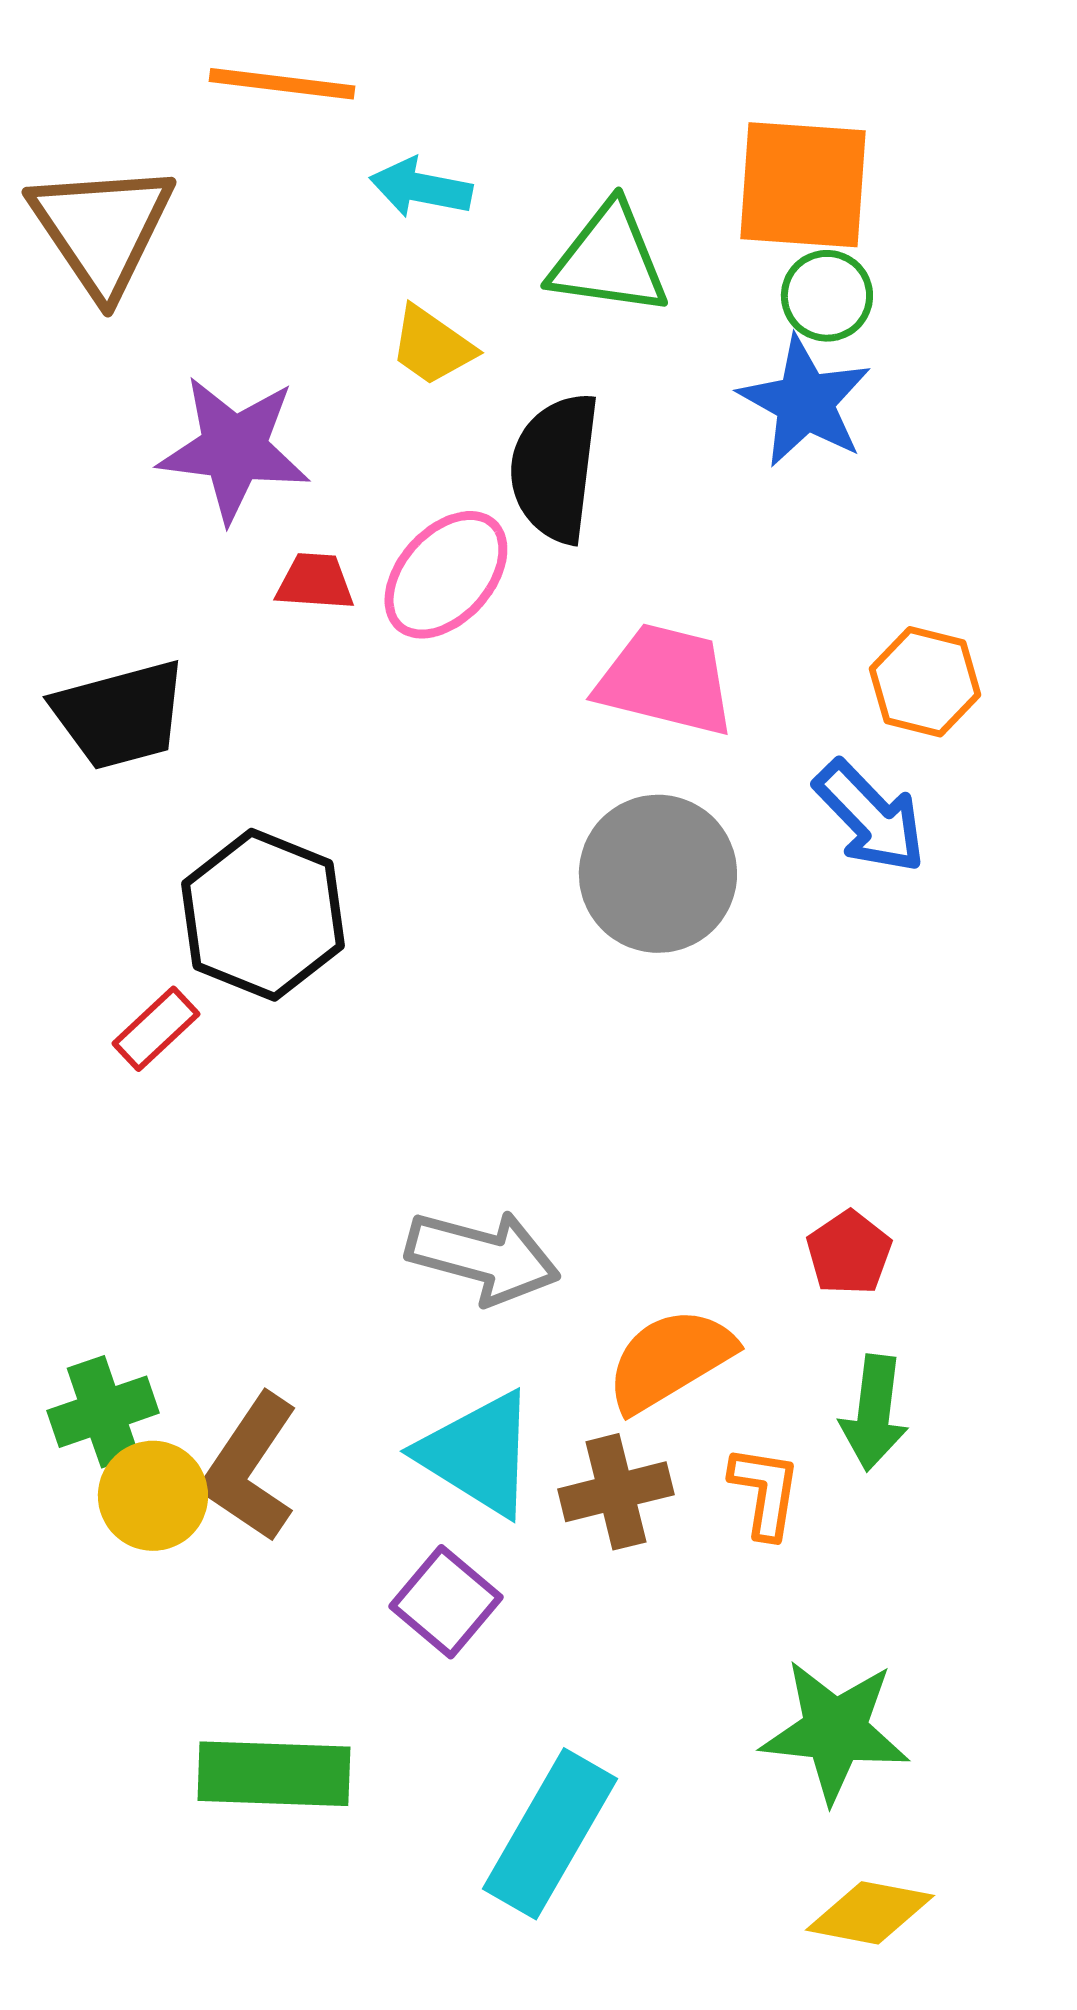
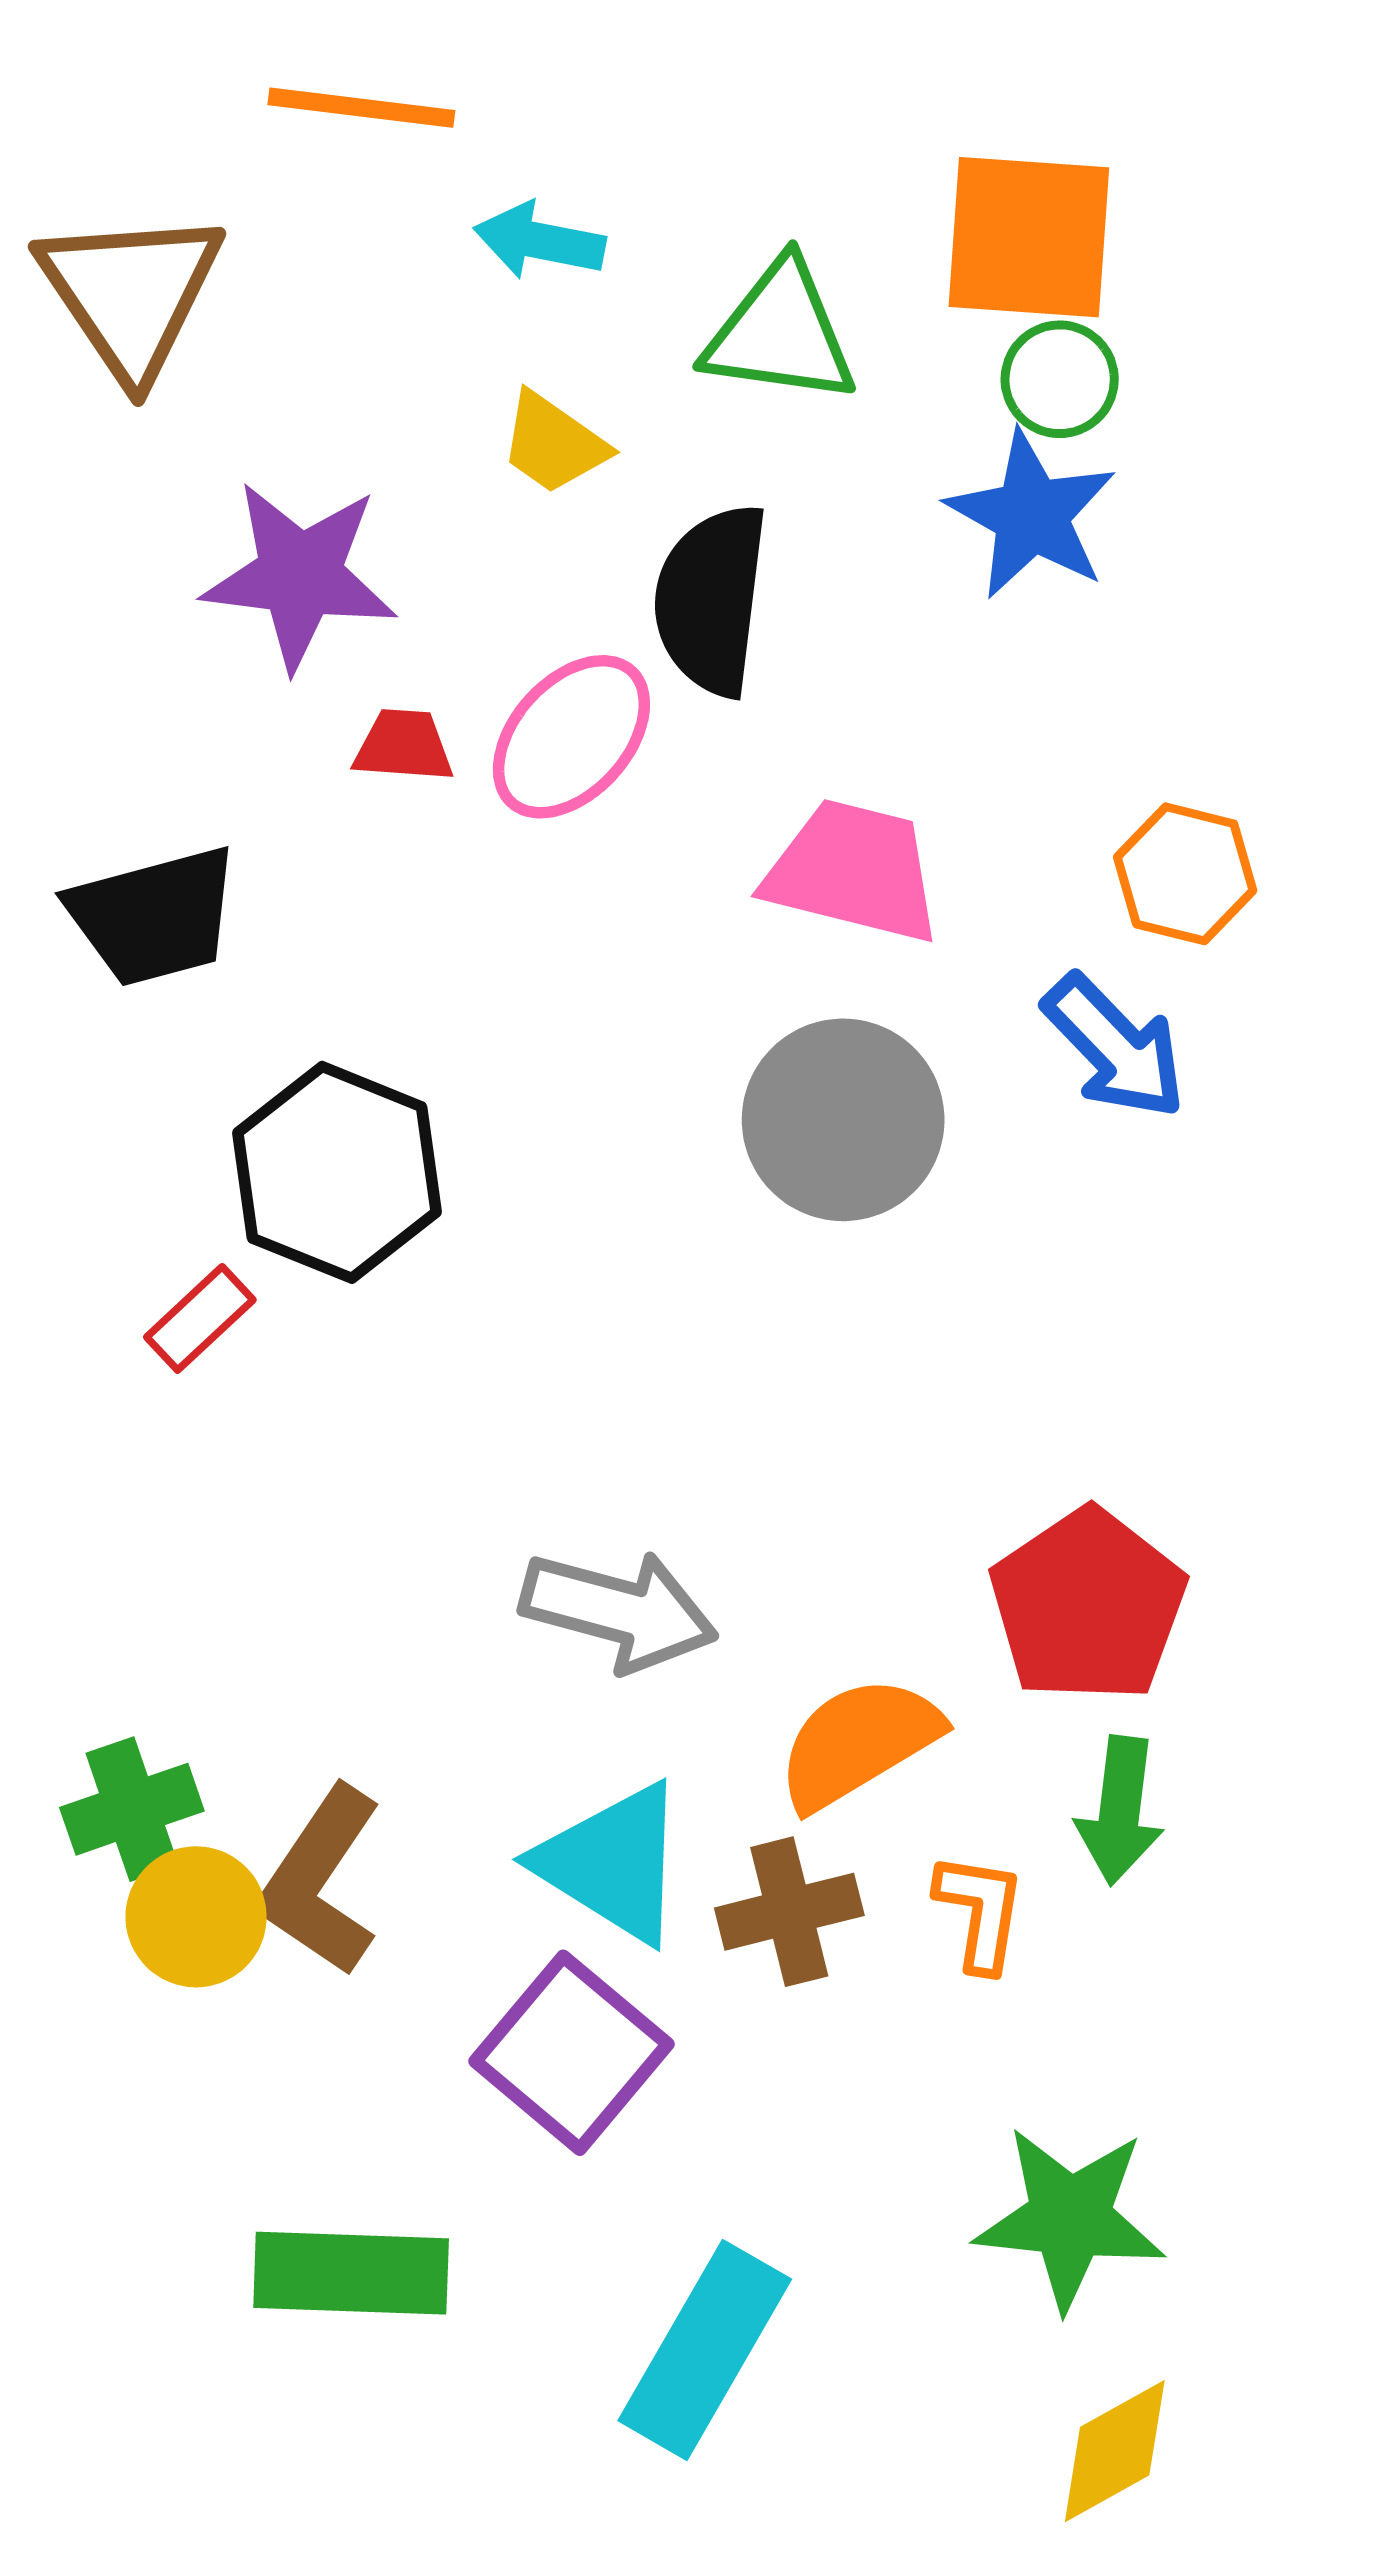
red pentagon: (849, 1253) -> (1088, 1605), size x1.8
purple square: (446, 1602) -> (571, 2053), size x1.4
yellow diamond: (870, 1913) -> (1115, 2451), turned -40

